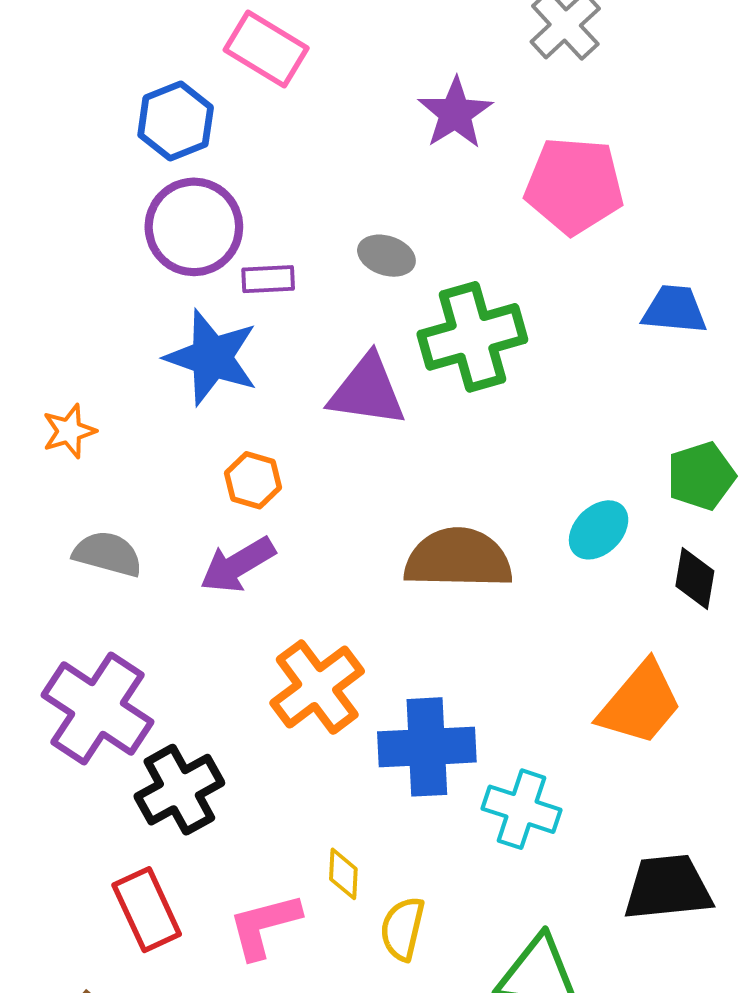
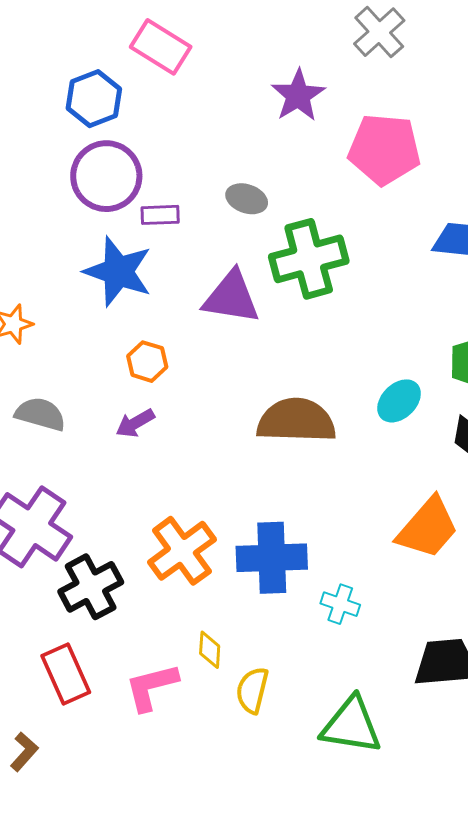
purple arrow: (238, 565) -> (135, 423), size x0.7
orange cross: (317, 687) -> (182, 551), moved
cyan cross: (521, 809) -> (340, 604), size x0.7

